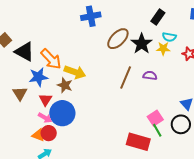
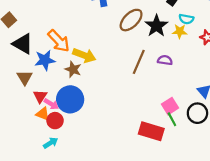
black triangle: (24, 52) -> (23, 44), moved
red triangle: (45, 100) -> (40, 96), moved
orange triangle: (38, 135) -> (43, 114), moved

